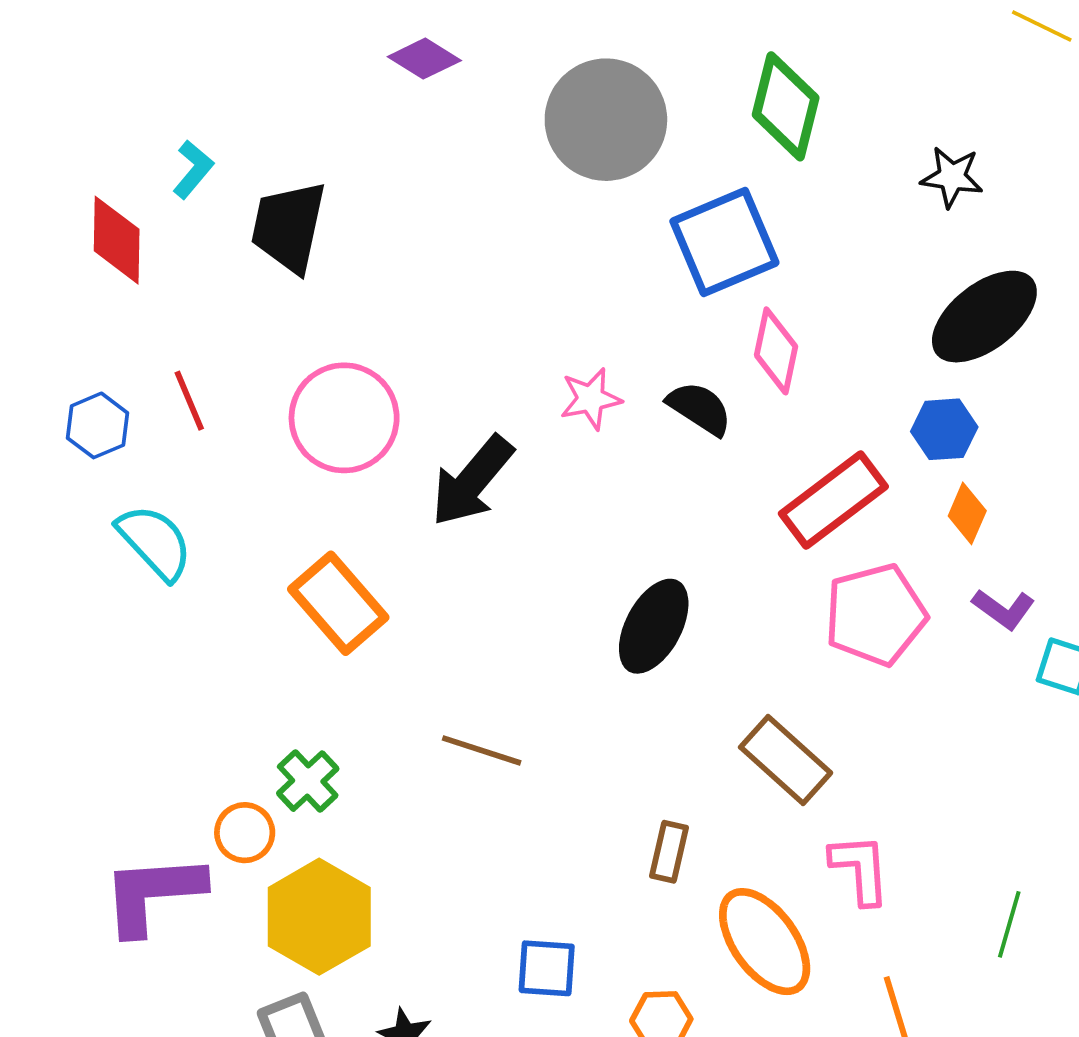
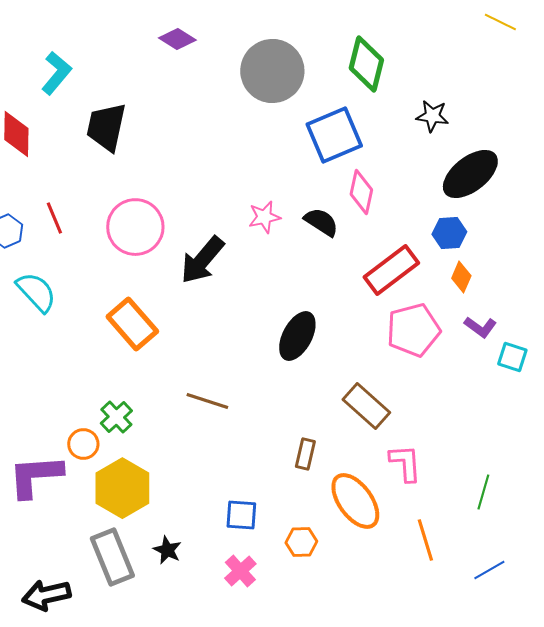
cyan L-shape: (193, 169) -> (56, 73), moved, size x1.4
black star: (952, 177) -> (432, 116), moved

